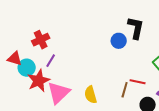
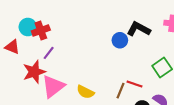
black L-shape: (136, 28) -> (139, 29), turned -80
cyan circle: (27, 68) -> (28, 27), moved
yellow semicircle: (91, 95) -> (85, 92), turned -54

